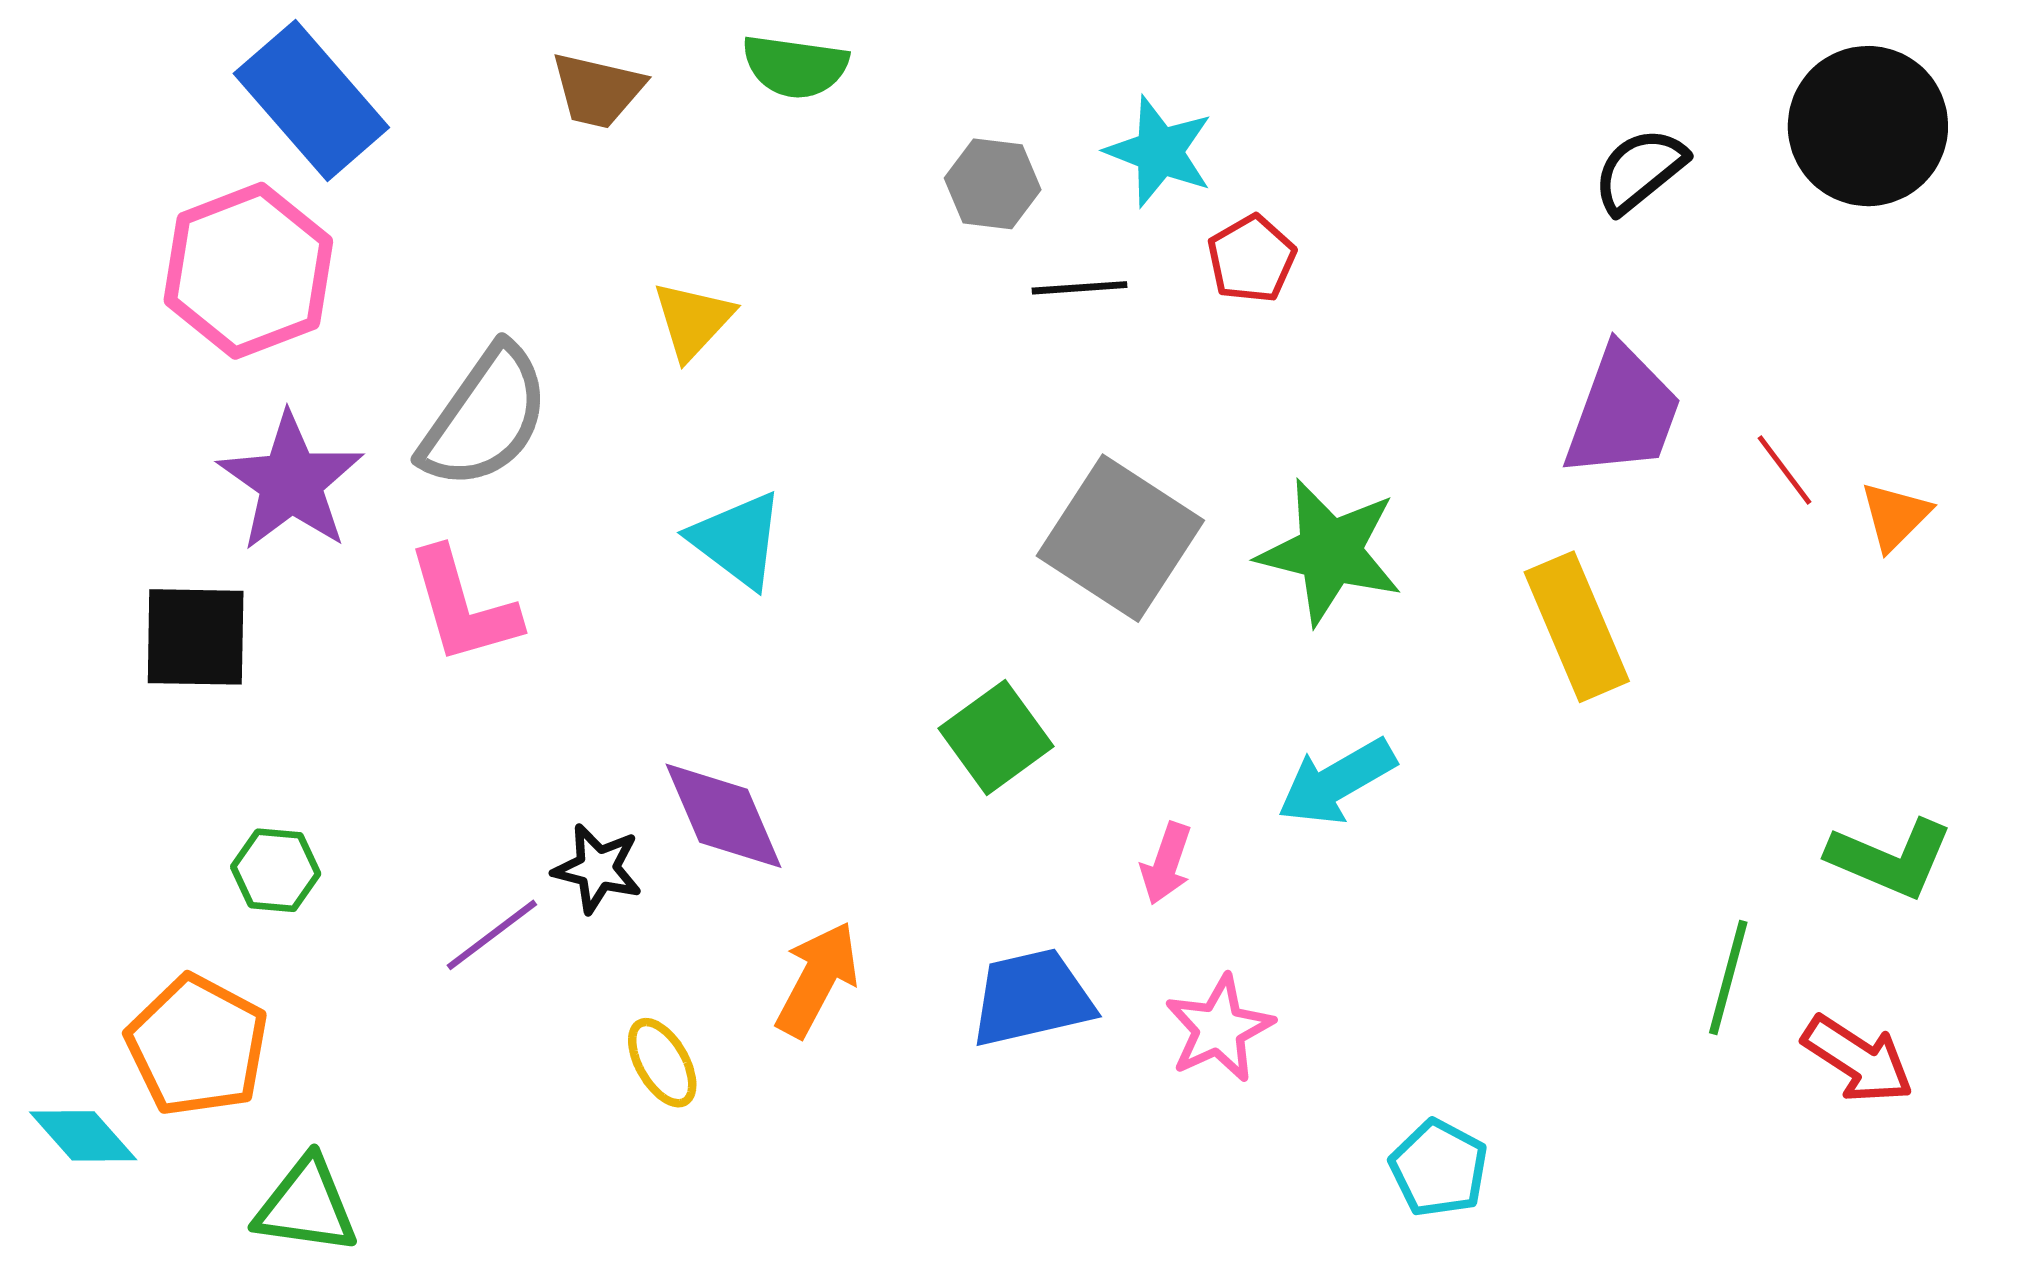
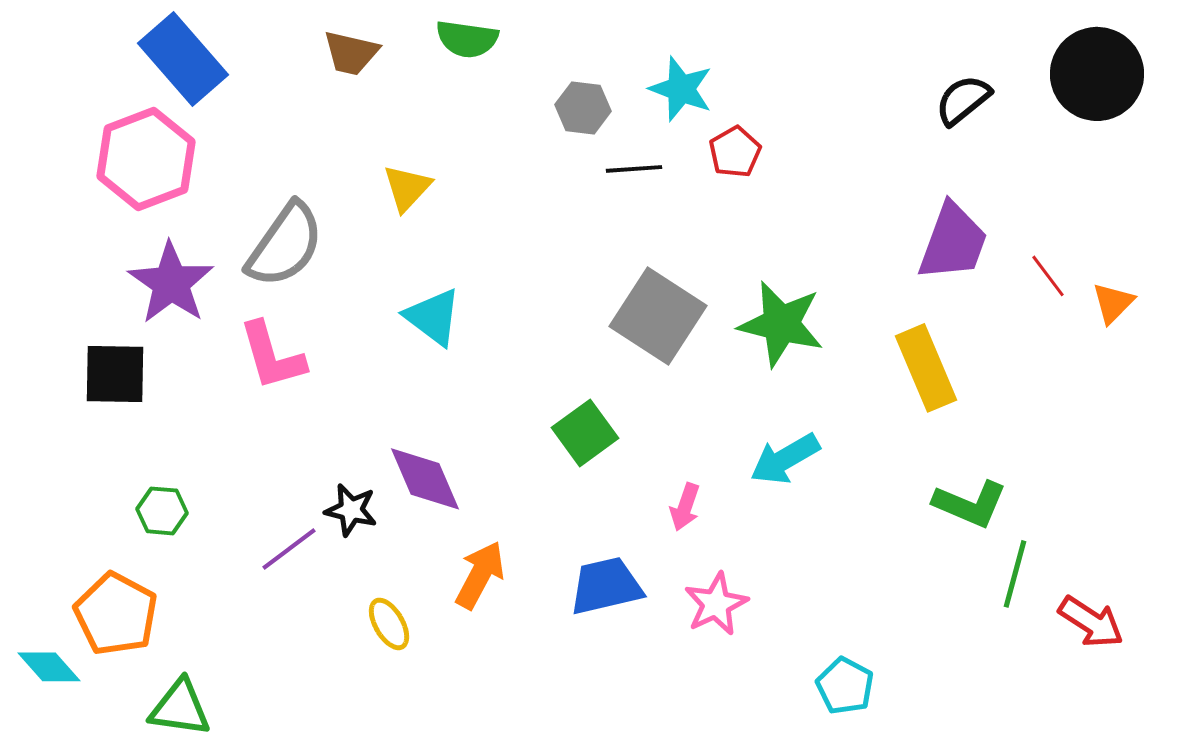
green L-shape: (1890, 858) -> (970, 504), moved

